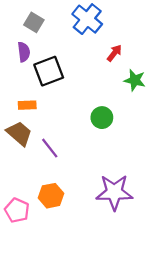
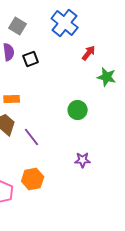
black square: (49, 71) -> (31, 59), moved, size x0.6
purple star: (114, 192) -> (83, 160), moved, size x0.5

